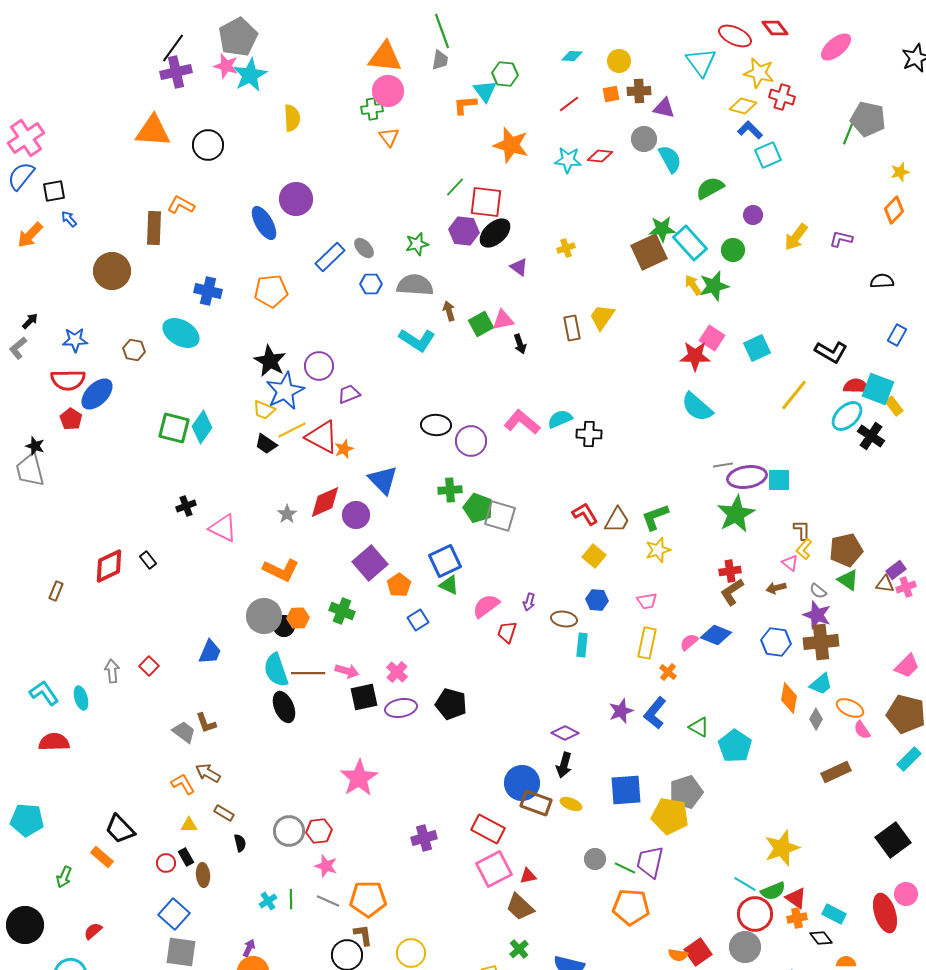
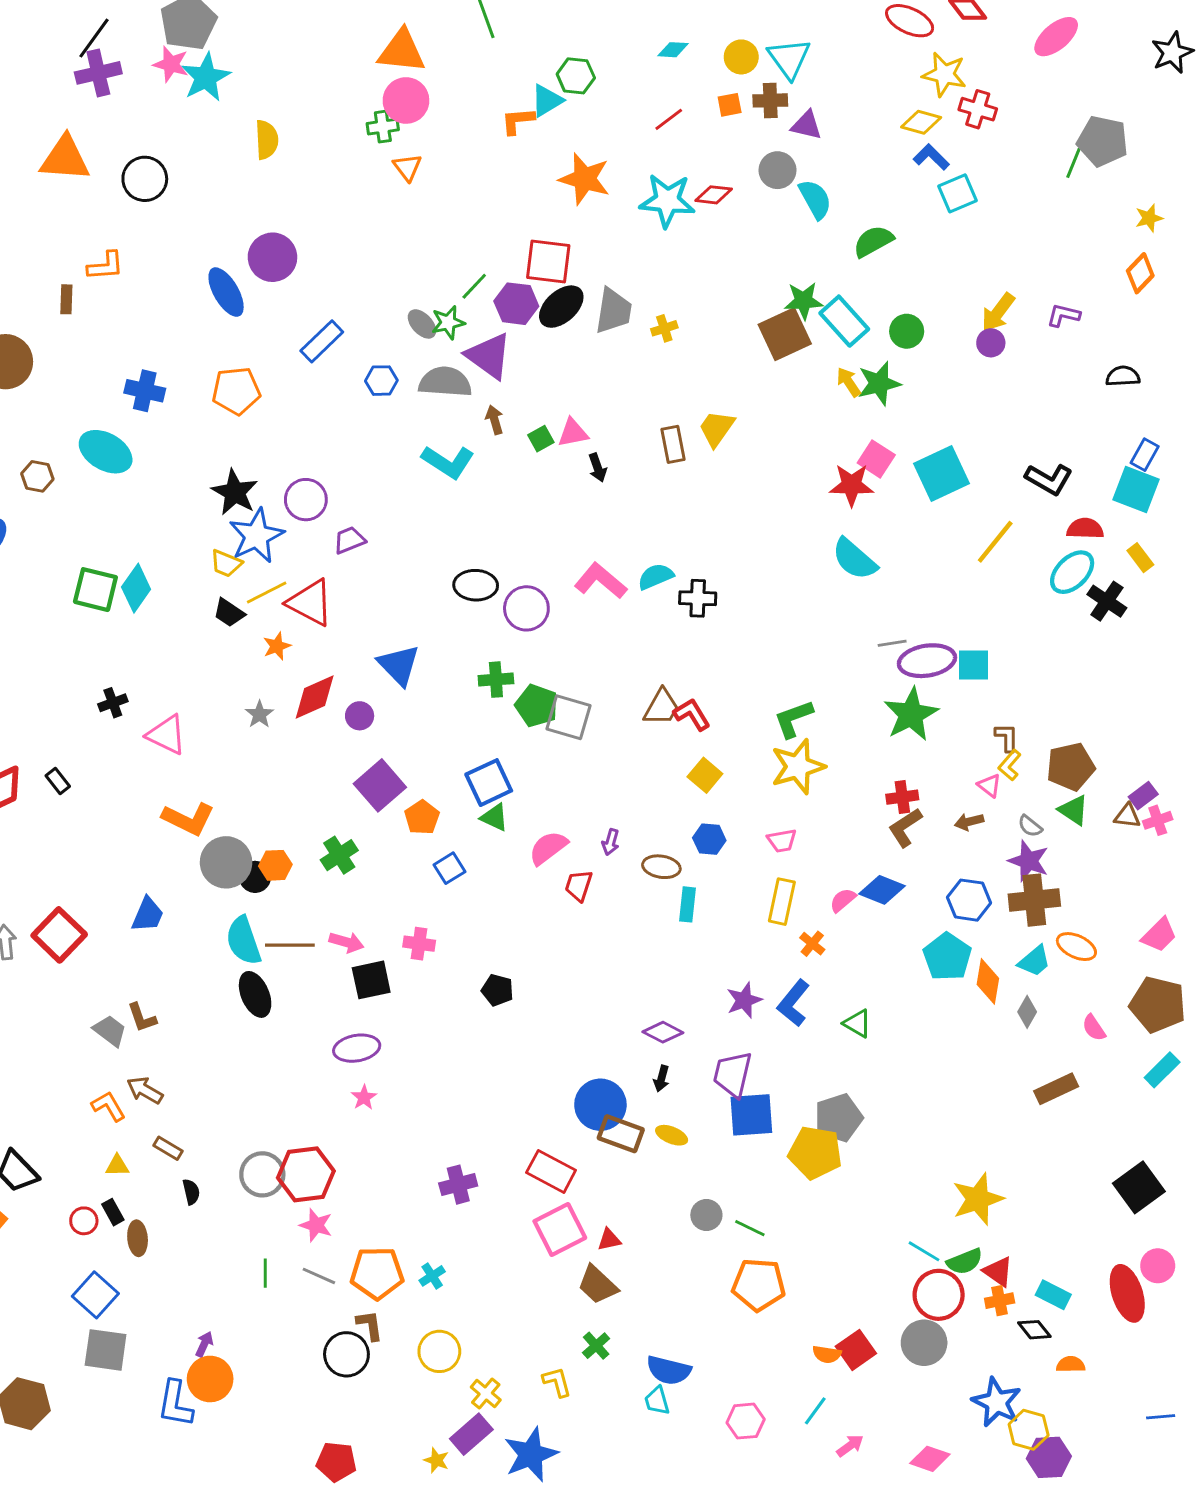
gray trapezoid: (440, 60) -> (614, 311), moved, size x1.6
cyan triangle: (701, 62) -> (789, 58), moved
cyan triangle: (485, 91) -> (547, 100), turned 35
cyan star: (568, 160) -> (667, 201), size x1.4
green line: (455, 187) -> (474, 286), moved
orange L-shape: (181, 205) -> (106, 266), turned 148
purple circle: (753, 215) -> (991, 343), moved
brown rectangle: (154, 228) -> (66, 299), size x0.6
gray ellipse: (364, 248) -> (422, 324), moved
purple triangle: (519, 267) -> (489, 356), moved, size x1.8
green square: (481, 324) -> (541, 439), size x0.7
cyan square: (757, 348) -> (941, 473), size x1.4
cyan square: (878, 389) -> (1136, 489), moved
orange star: (344, 449) -> (277, 646), moved
purple circle: (356, 515) -> (360, 716), size x0.7
brown trapezoid: (617, 520) -> (661, 707), moved
yellow star: (658, 550) -> (798, 767), size x1.5
orange L-shape: (281, 570) -> (188, 819), moved
green cross: (342, 611) -> (339, 855), turned 35
red square: (149, 666) -> (59, 935), size x1.8
pink cross: (397, 672) -> (419, 944), turned -35
black pentagon: (451, 704) -> (497, 990), size x0.7
purple ellipse: (401, 708) -> (357, 1048), moved
orange ellipse: (850, 708) -> (1076, 947), moved
cyan pentagon: (735, 746) -> (947, 957), moved
black arrow: (564, 765) -> (661, 1079), size x0.7
pink star: (359, 778) -> (364, 1097), size x0.5
red hexagon: (319, 831) -> (306, 1174), size x1.5
purple trapezoid: (650, 862) -> (733, 1074), moved
cyan cross: (268, 901) -> (432, 1276), moved

